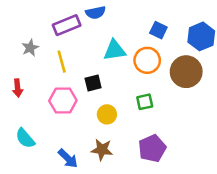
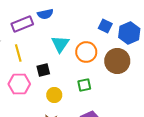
blue square: (158, 30) -> (105, 26), moved
cyan triangle: (114, 50) -> (60, 44), turned -48

